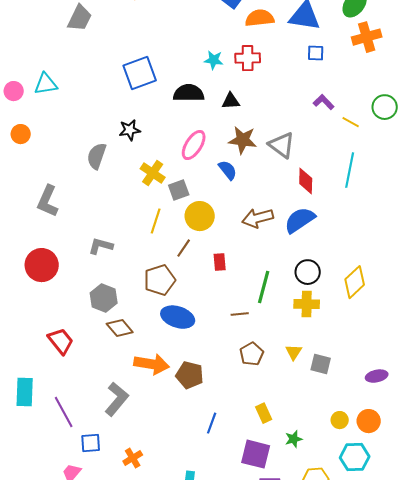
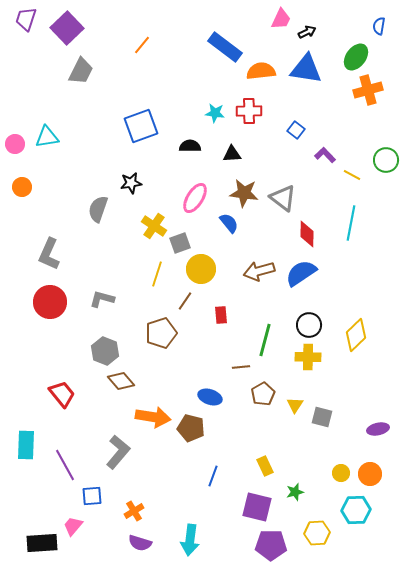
blue square: (316, 53) -> (296, 130), moved, turned 36
black semicircle: (189, 93) -> (190, 146), size x0.7
red circle: (42, 265) -> (50, 302), moved
blue ellipse: (178, 317) -> (210, 397), moved, size x0.7
brown pentagon: (252, 354) -> (263, 394), moved

